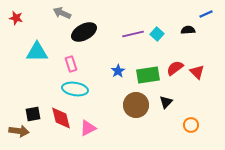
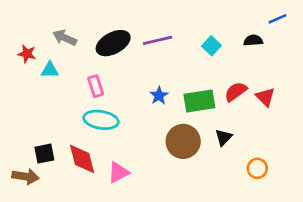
gray arrow: (62, 13) -> (65, 38), moved
red star: (16, 18) -> (27, 54), moved
purple line: (133, 34) -> (158, 40), moved
cyan triangle: (37, 52) -> (50, 70), size x0.6

